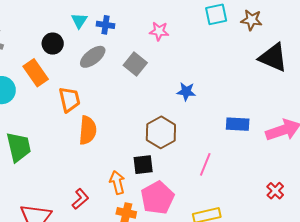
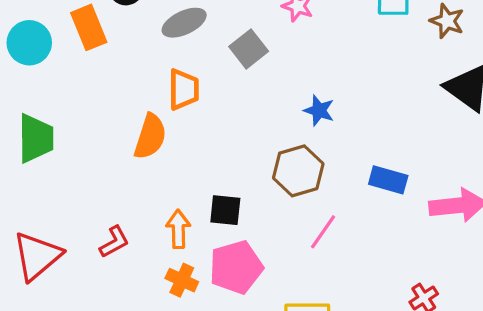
orange trapezoid: (70, 99) -> (184, 89), moved
brown hexagon: (161, 132) -> (298, 171), moved

